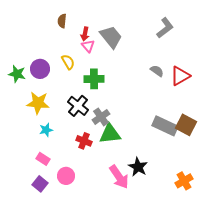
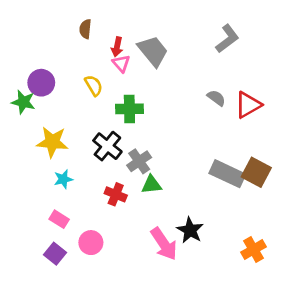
purple circle: (40, 69) -> (41, 83), moved
green triangle: (110, 134) -> (152, 185), size x0.7

